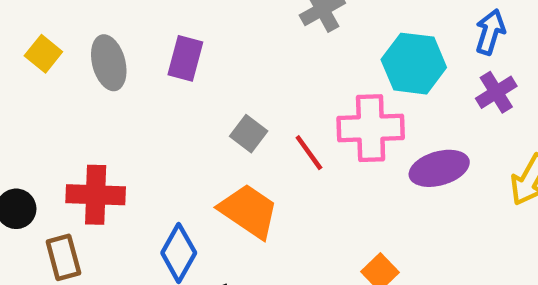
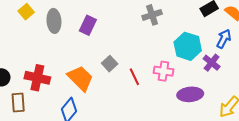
purple cross: (496, 92) -> (212, 63), moved, turned -30
pink cross: (371, 128) -> (163, 71), size x0.7
orange trapezoid: (249, 211) -> (80, 78), moved

